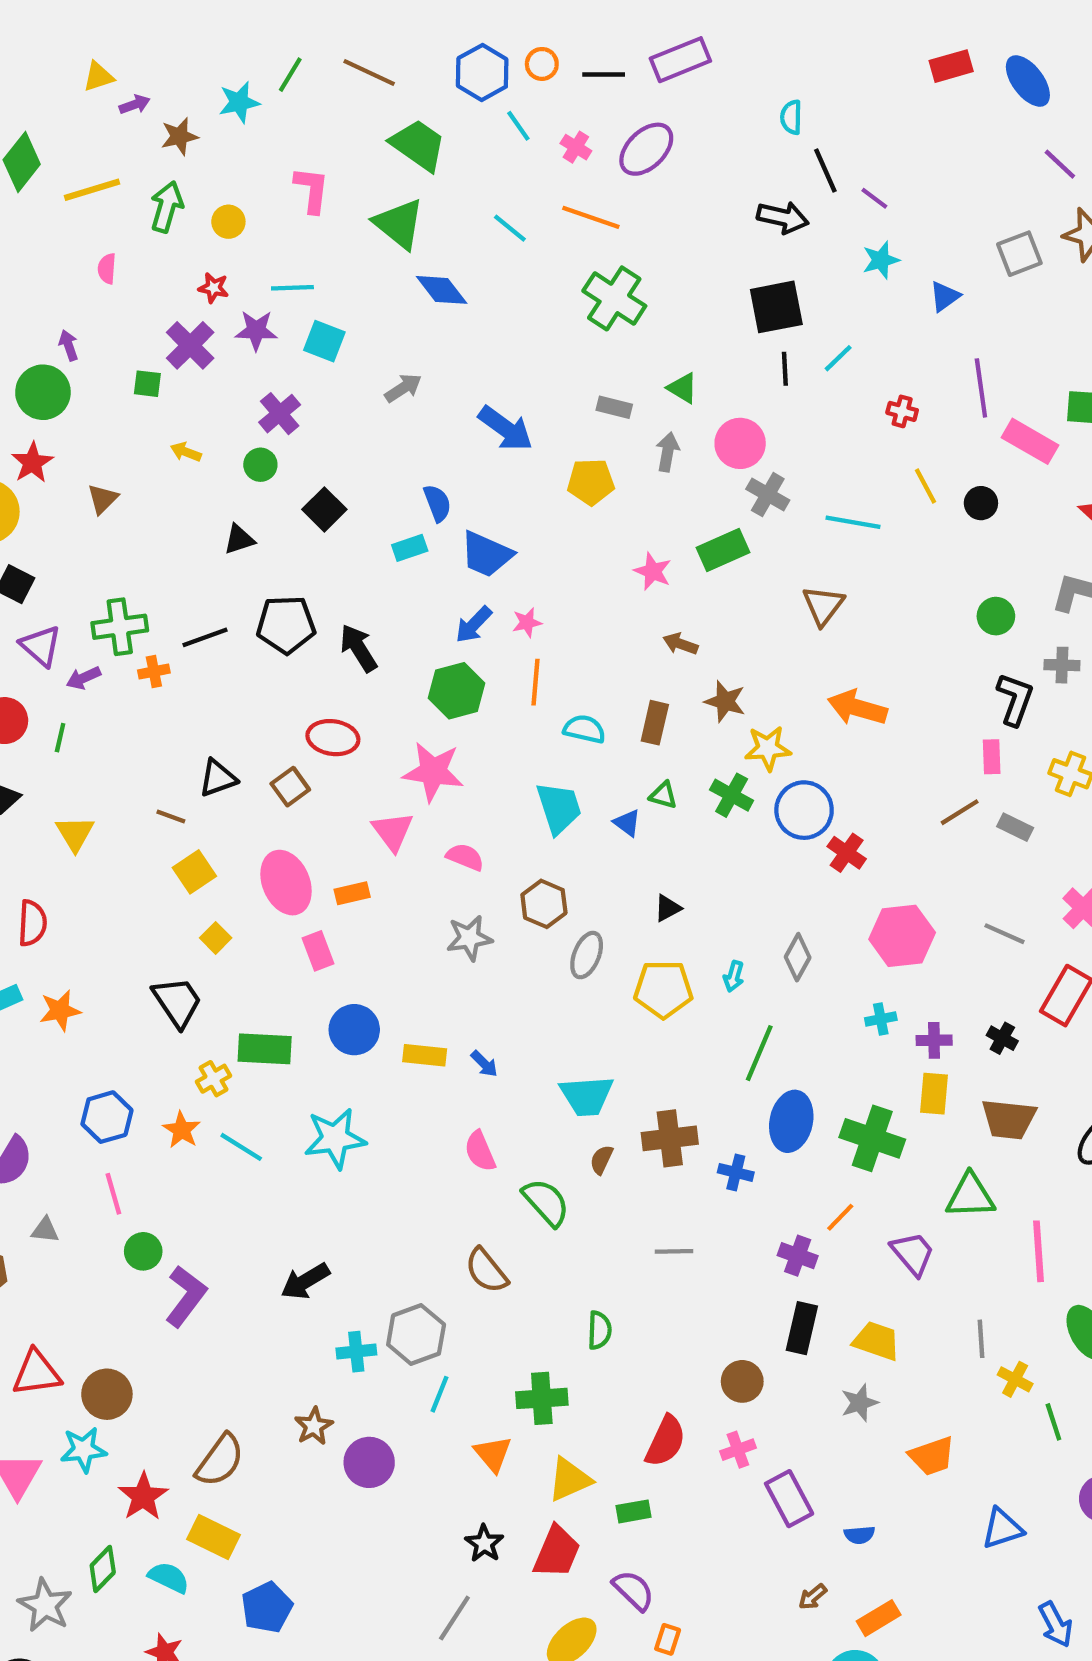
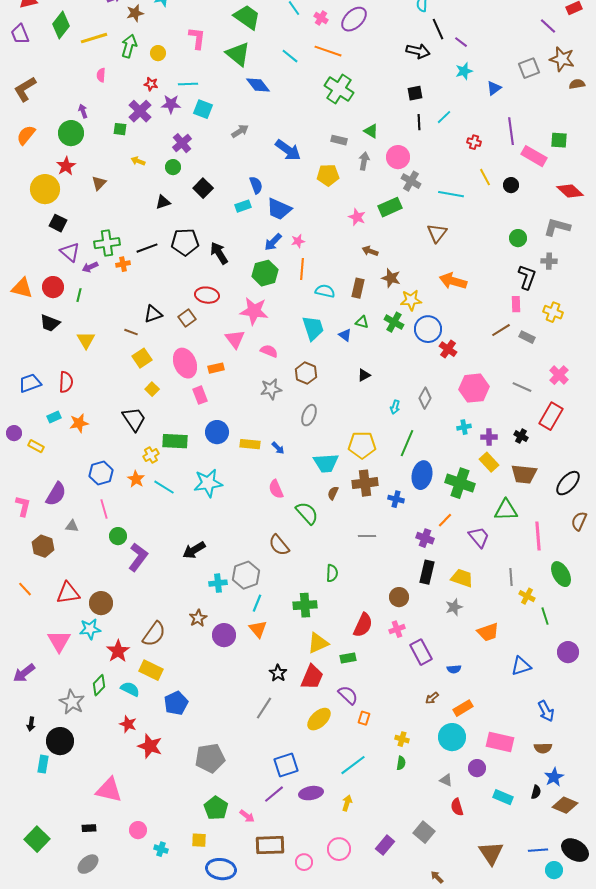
black square: (776, 307) -> (415, 93), size x0.6
gray ellipse: (587, 955) -> (309, 415), moved
yellow pentagon: (663, 989) -> (362, 445), moved
yellow rectangle: (934, 1094) -> (489, 462), turned -48
orange triangle: (493, 1454) -> (258, 629), moved

